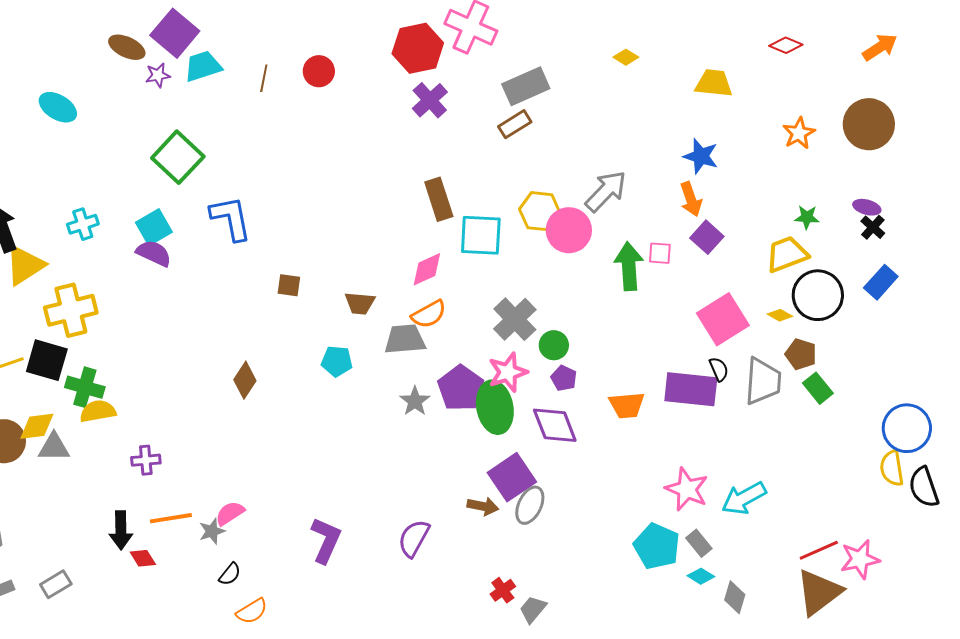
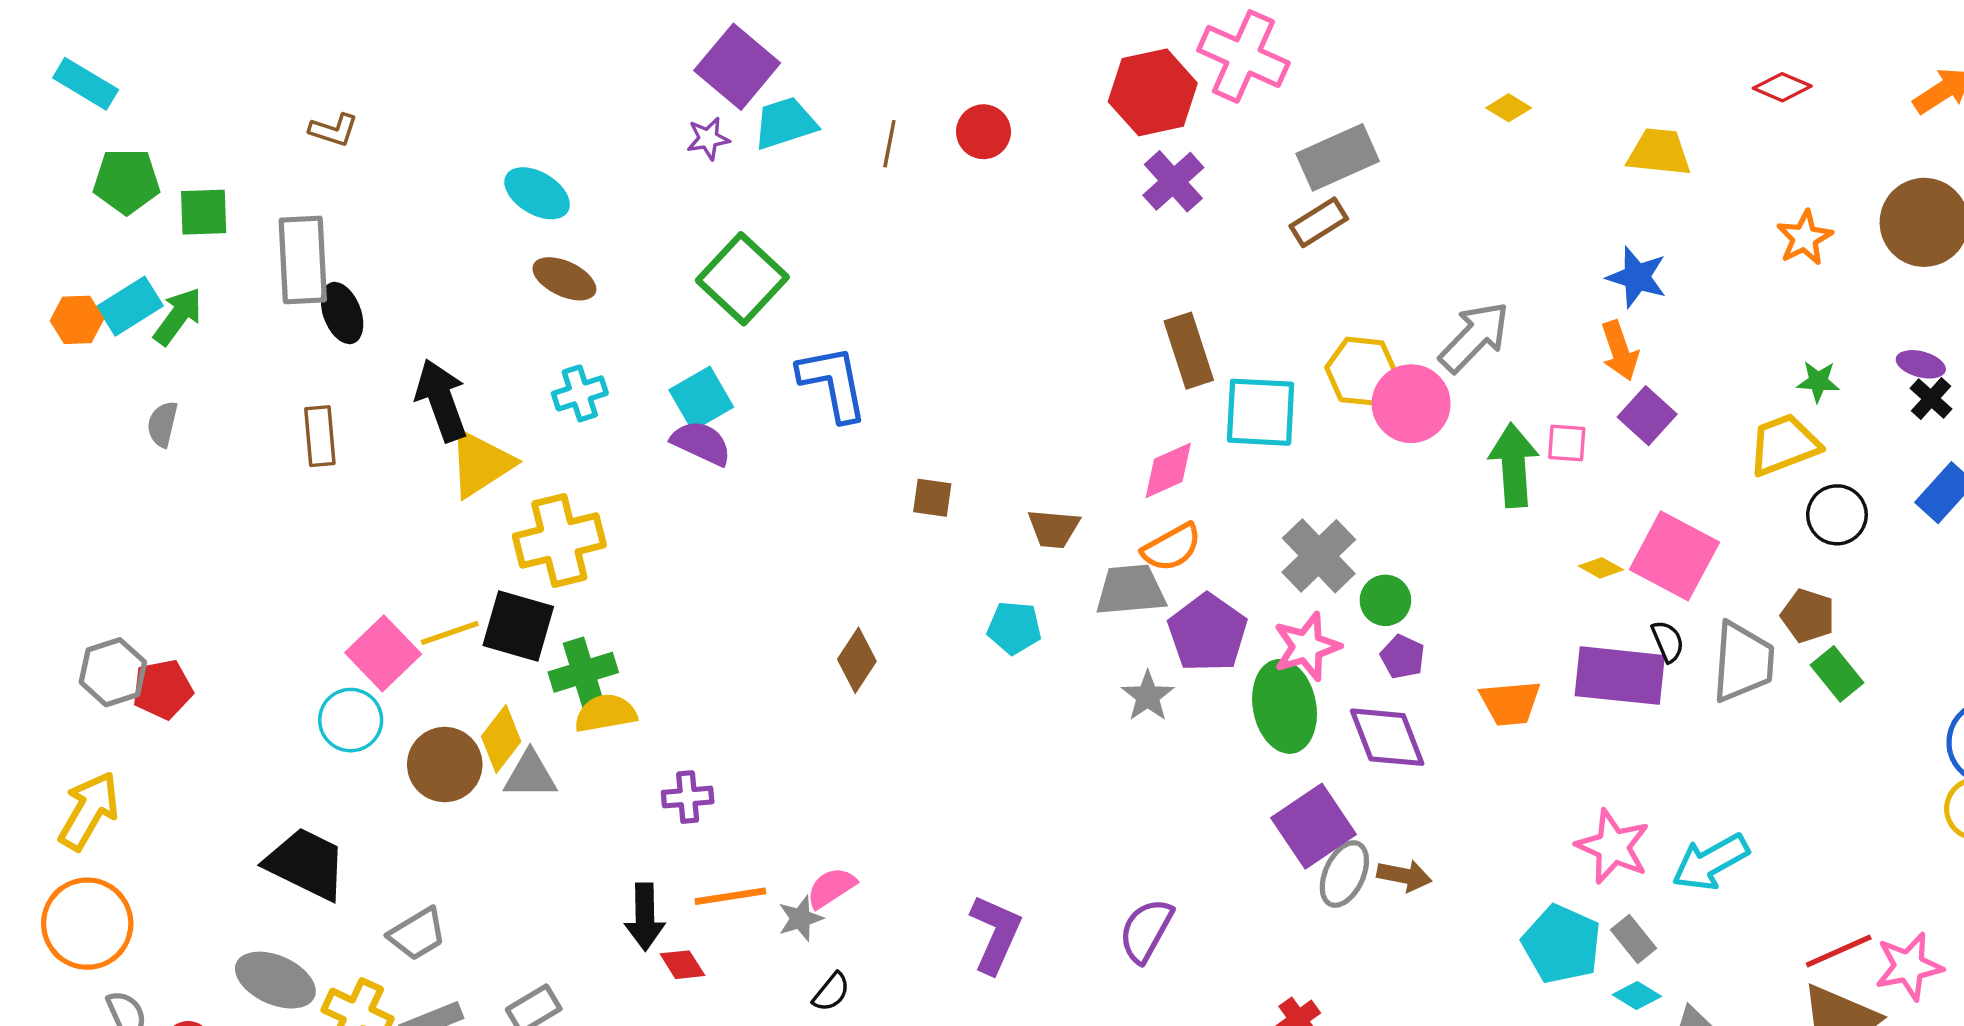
brown ellipse: (127, 47) -> (564, 279), moved
black circle: (818, 295) -> (1837, 515), size x0.7
yellow diamond: (780, 315) -> (1601, 568), moved
pink square: (723, 319) -> (1674, 556), turned -30
green cross: (85, 387) -> (583, 672), turned -33
purple pentagon: (461, 388) -> (1208, 633), moved
yellow diamond: (37, 426) -> (501, 739), turned -45
brown arrow: (483, 506) -> (1404, 876), moved

